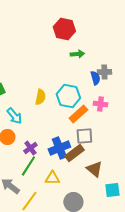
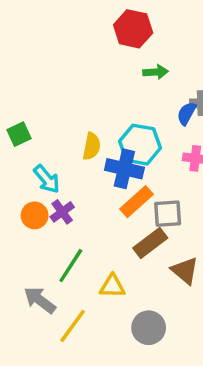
blue semicircle: (95, 78) -> (187, 113), turned -136
orange rectangle: (78, 114) -> (136, 202), moved
purple cross: (30, 148) -> (62, 212), moved
blue cross: (59, 148) -> (124, 169), moved, turned 35

